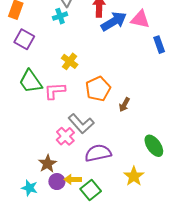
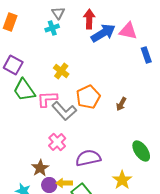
purple square: (24, 39) -> (13, 65), moved
brown arrow: (124, 105) -> (121, 104), moved
gray L-shape: (81, 124) -> (64, 111), moved

